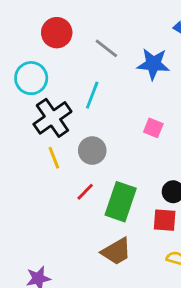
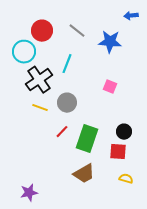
red circle: (57, 33) -> (42, 31), moved
yellow line: (54, 158) -> (40, 108), turned -49

